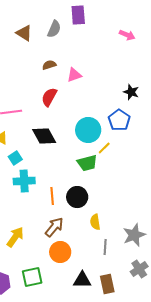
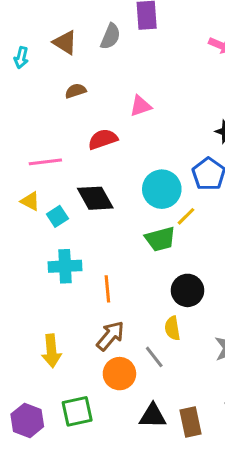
brown semicircle: (49, 65) -> (76, 91), moved
red semicircle: (49, 97) -> (103, 139), turned 42
cyan square: (15, 158) -> (57, 216), moved
black circle: (77, 197) -> (188, 290), moved
yellow arrow: (15, 237) -> (51, 351), turned 140
gray line: (105, 247) -> (154, 357), moved, turned -42

